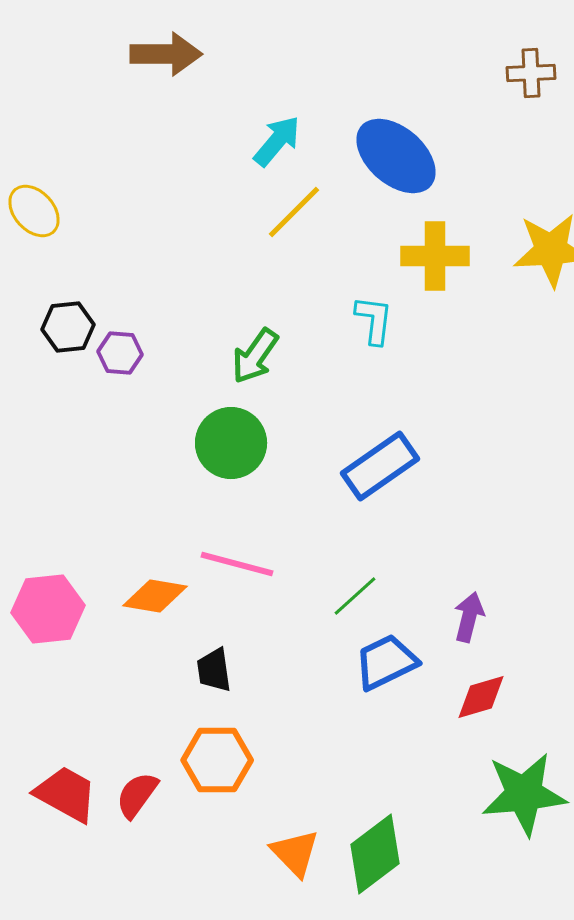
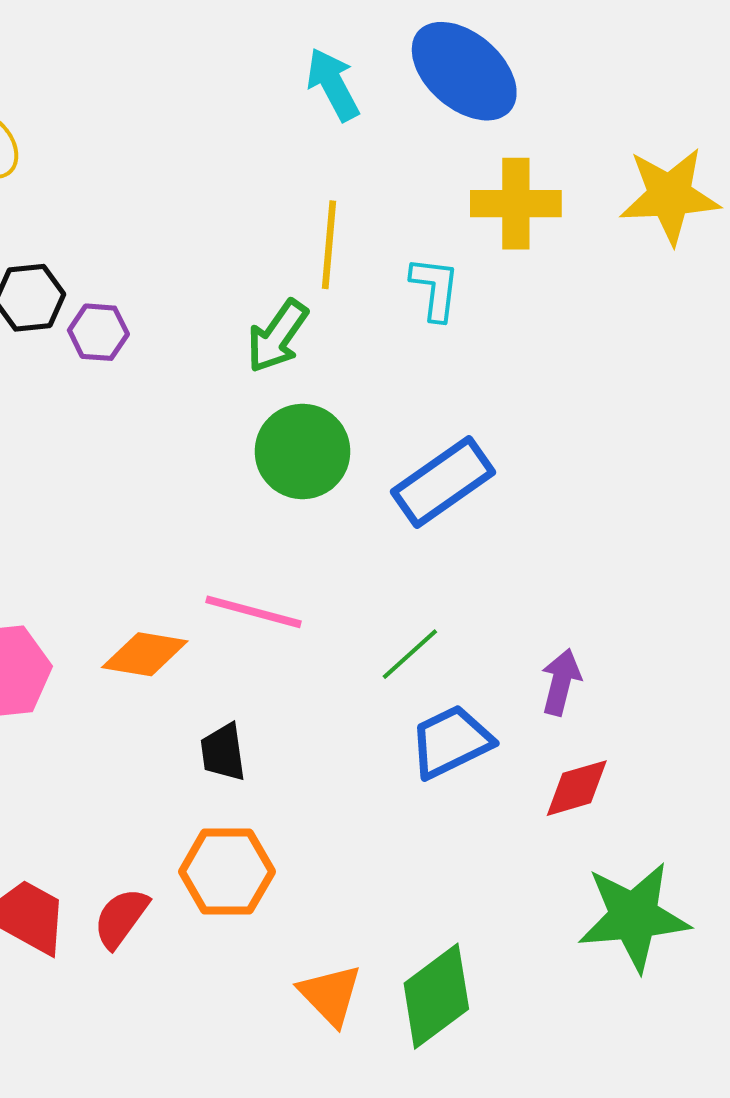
cyan arrow: (277, 141) -> (333, 84), moved, turned -68
yellow line: (294, 212) -> (329, 245), moved, turned -40
green circle: (231, 443) -> (302, 451), moved

